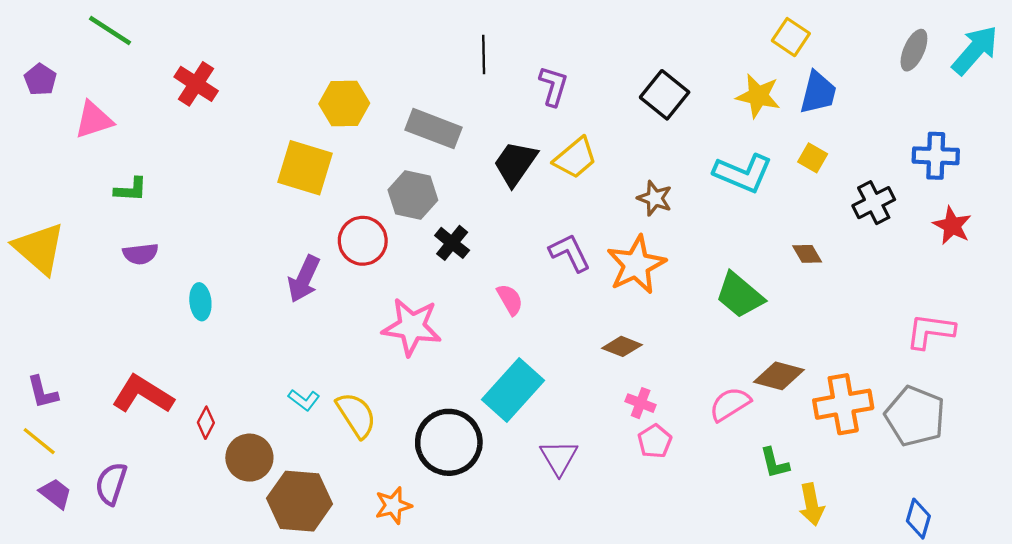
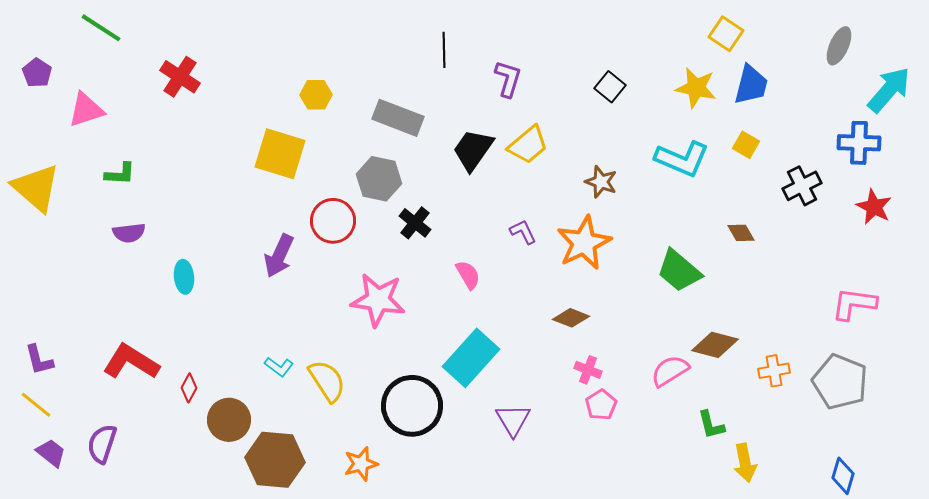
cyan arrow: (975, 50) -> (889, 90), moved
black square: (665, 95) -> (610, 87), size x0.7
yellow hexagon: (344, 103) -> (316, 95), size x0.7
yellow triangle: (39, 248) -> (36, 188), moved
purple L-shape: (570, 253) -> (523, 232), size x0.7
orange cross: (843, 404) -> (774, 371), size x0.6

